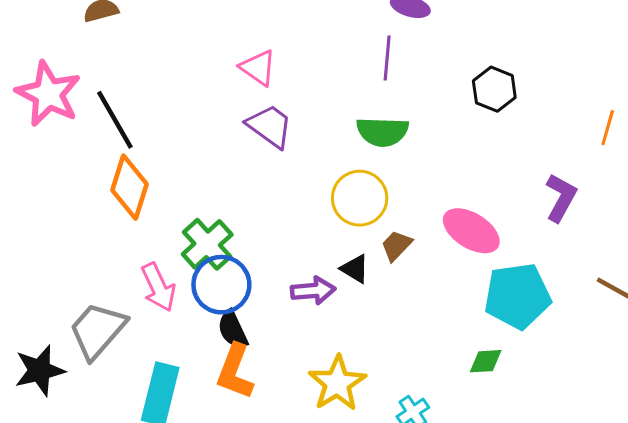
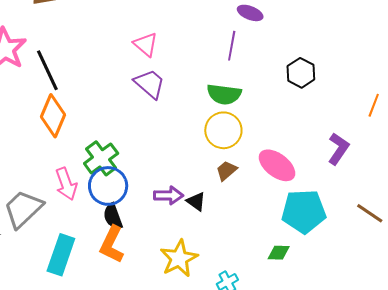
yellow circle: (360, 198) -> (223, 130), moved
black triangle: (355, 269) -> (196, 201), moved

